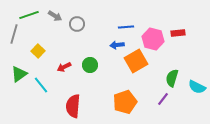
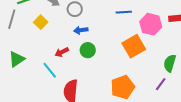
blue arrow: (117, 45) -> (81, 30), moved
yellow square: (38, 51) -> (41, 22), moved
cyan line: (41, 85) -> (50, 70), moved

